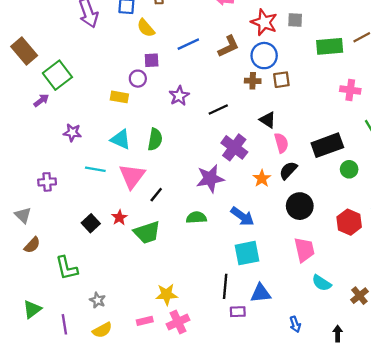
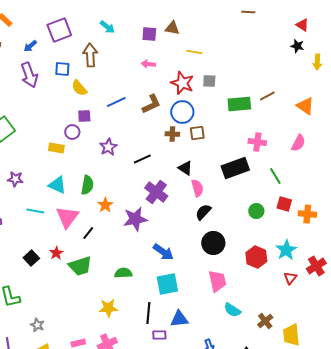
black rectangle: (327, 145) -> (235, 168), moved
orange star: (262, 178) -> (105, 205), moved
green semicircle: (196, 218) -> (123, 273), moved
yellow star: (167, 294) -> (108, 308), moved

